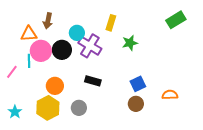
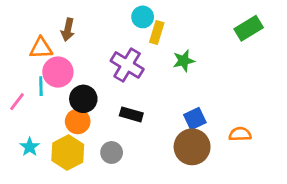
cyan circle: (77, 33) -> (143, 17), moved
black circle: (62, 50) -> (83, 99), moved
brown circle: (136, 104) -> (192, 147), size x1.6
cyan star: (15, 112) -> (30, 147), moved

